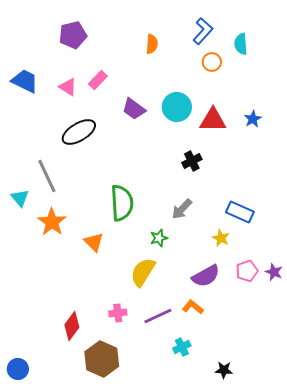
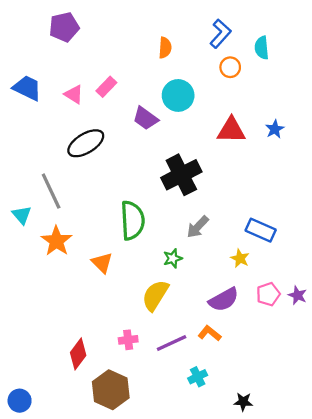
purple pentagon: (73, 35) -> (64, 27), moved
cyan circle: (177, 107) -> (178, 95), moved
black cross: (192, 161) -> (181, 175), moved, size x1.8

